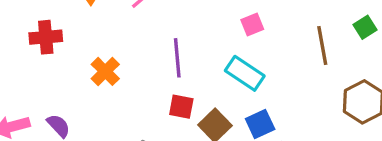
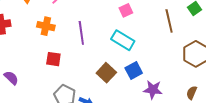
orange cross: (105, 71) -> (46, 26), moved, turned -30
red square: (181, 107) -> (53, 59), moved

